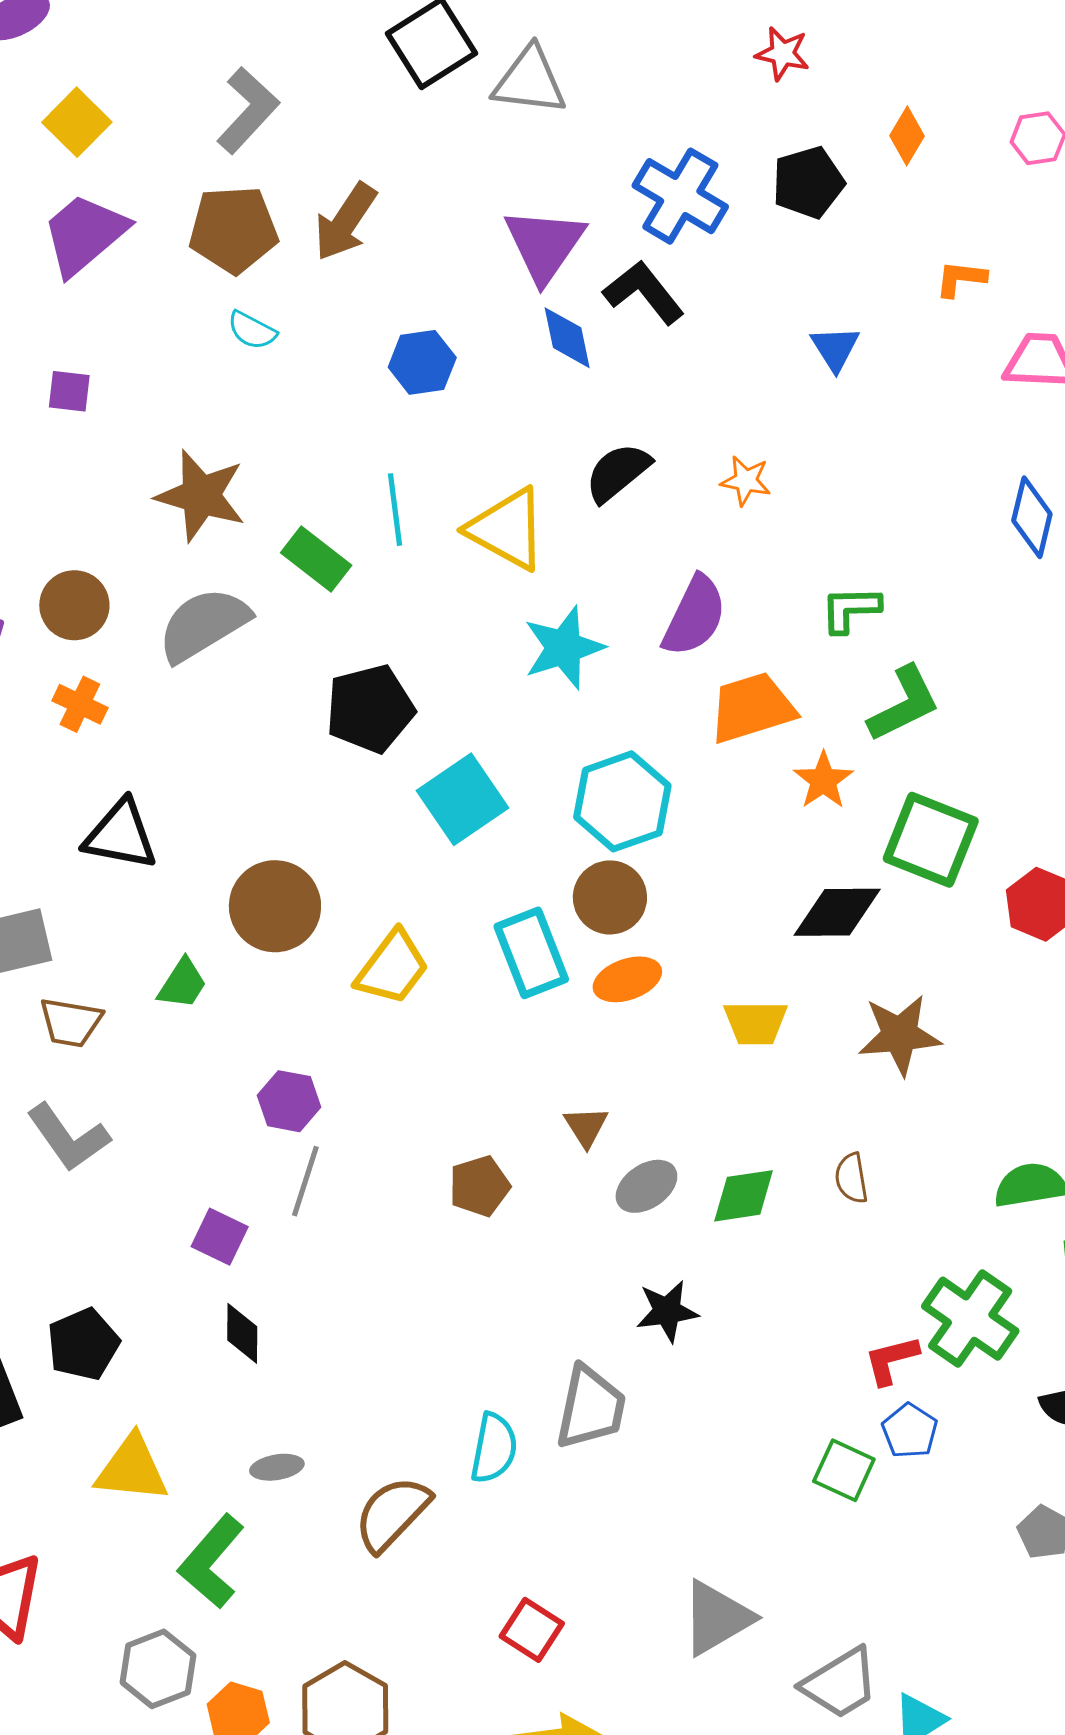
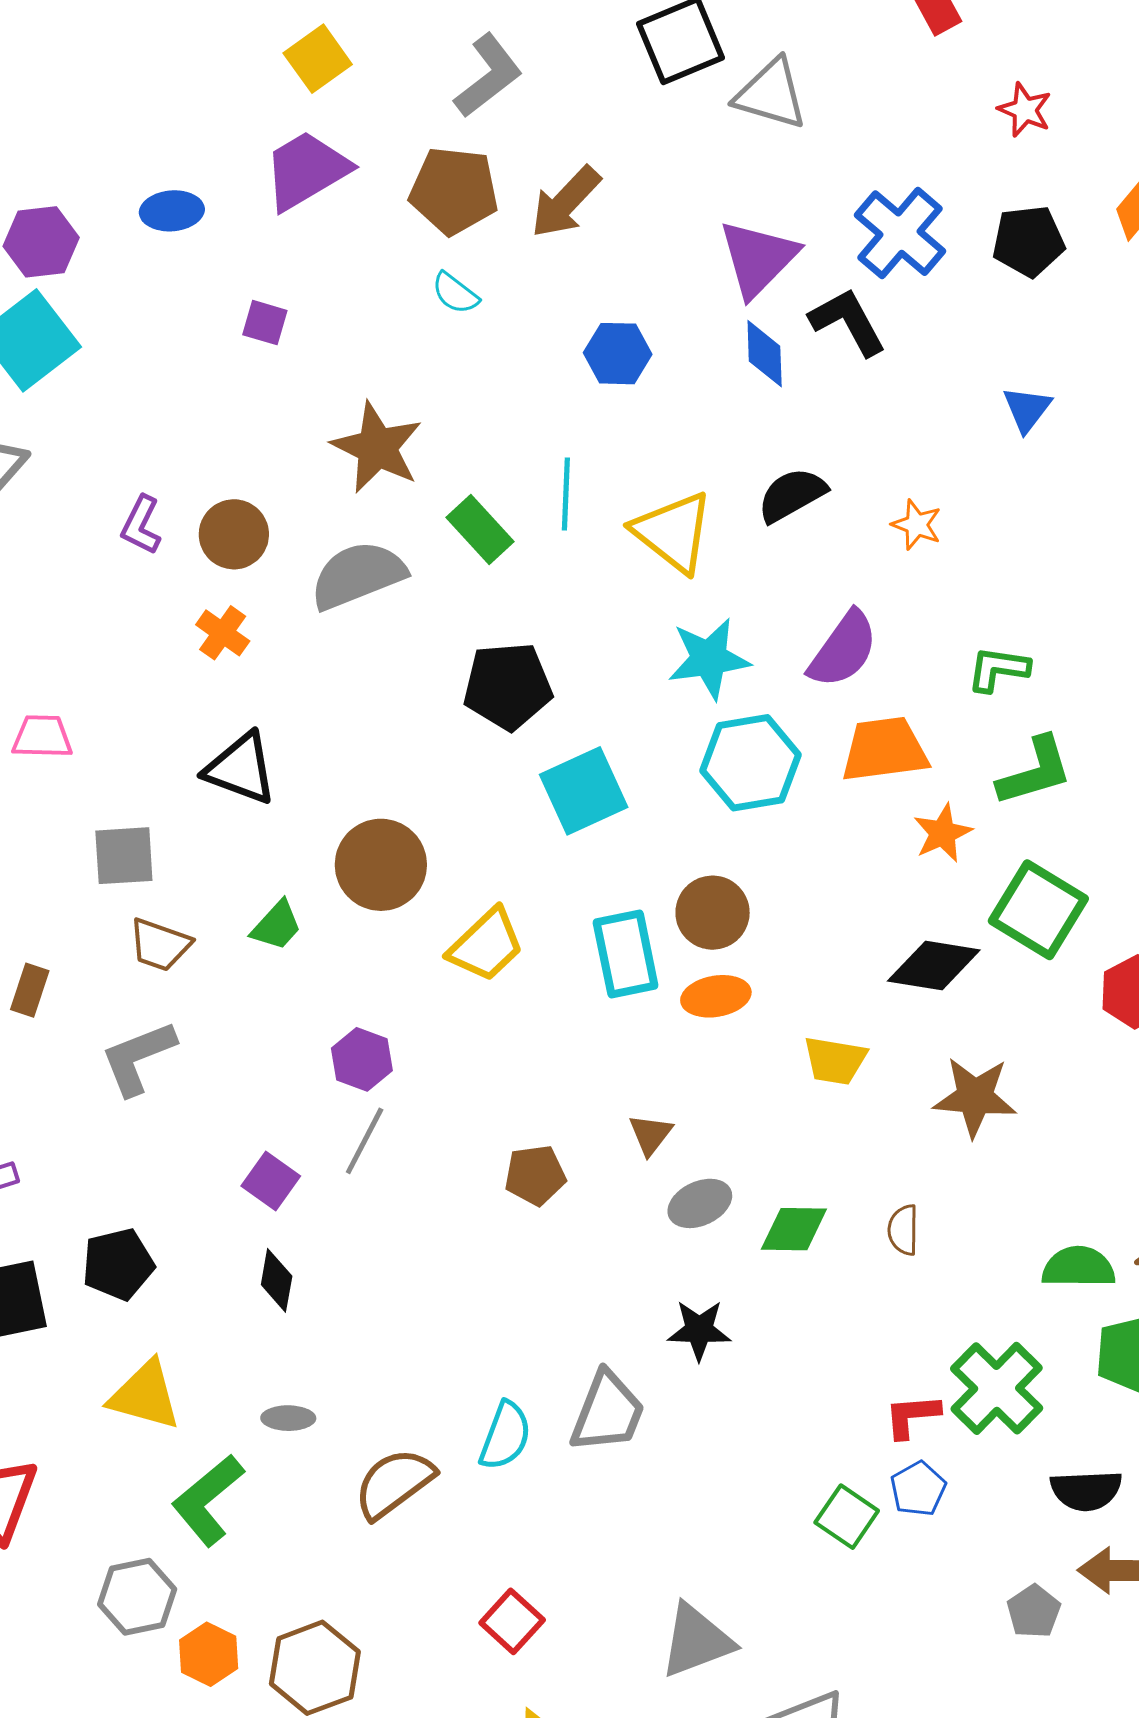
cyan hexagon: (622, 801) -> (750, 763), moved
gray L-shape: (68, 1137) -> (138, 1058), turned 94

